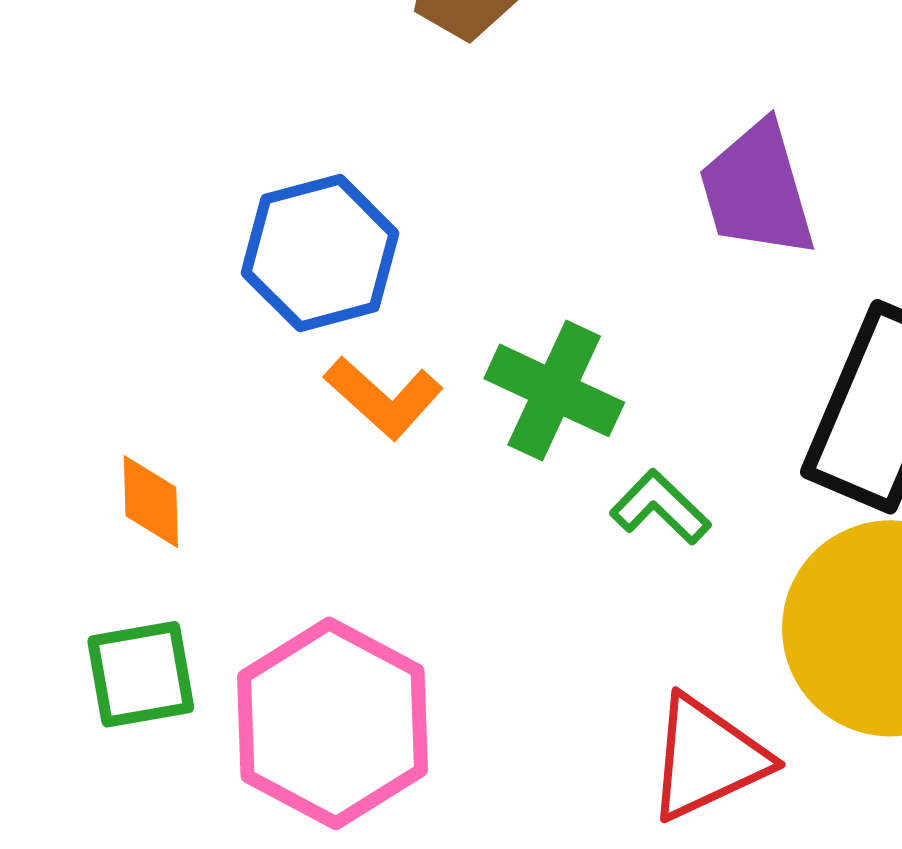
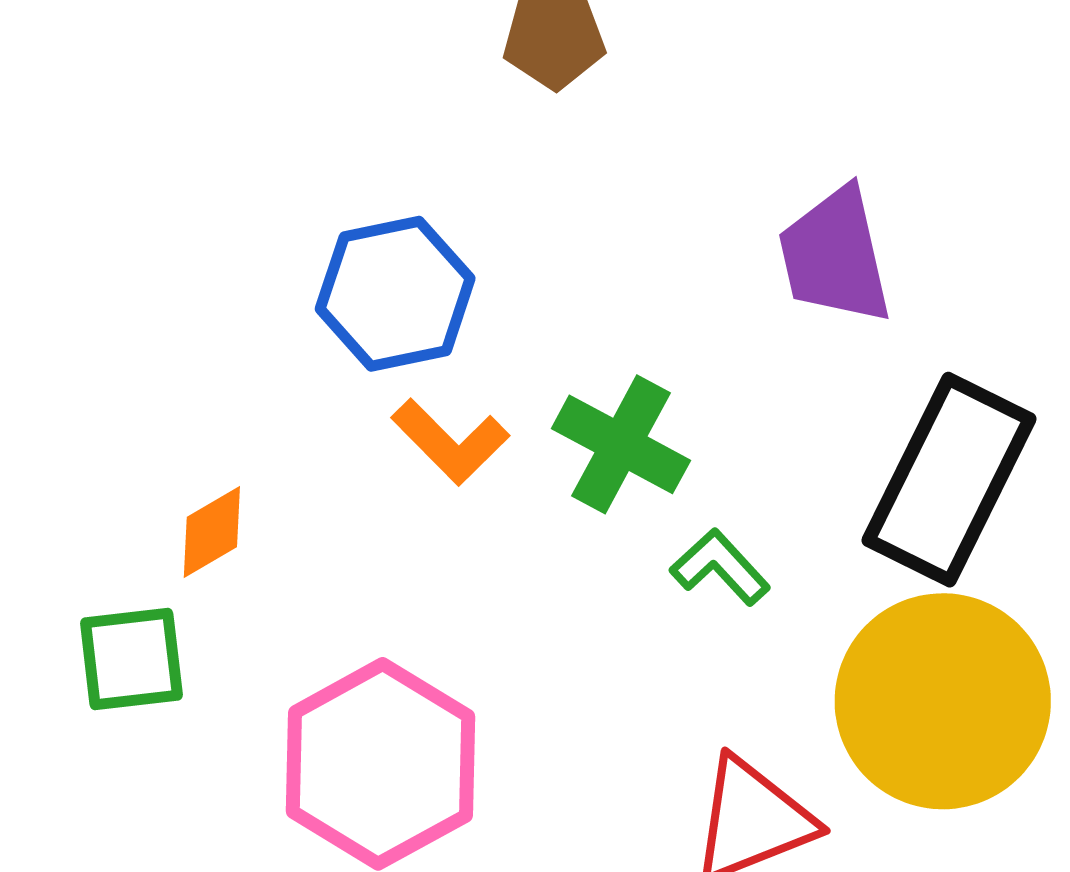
orange diamond: (151, 502) -> (212, 532), turned 58
green square: (141, 674) -> (131, 659), moved

